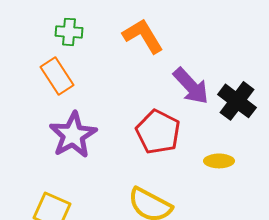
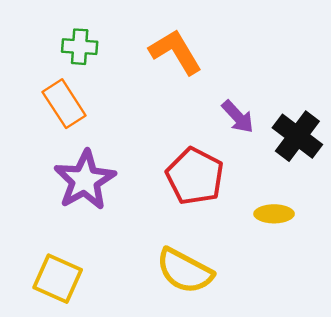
purple arrow: (191, 86) -> (238, 117), size x0.7

